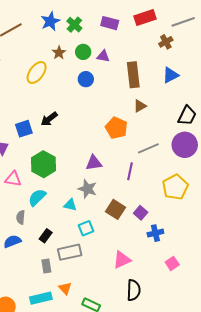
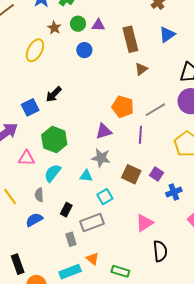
orange pentagon: (116, 128) -> (123, 107), moved

